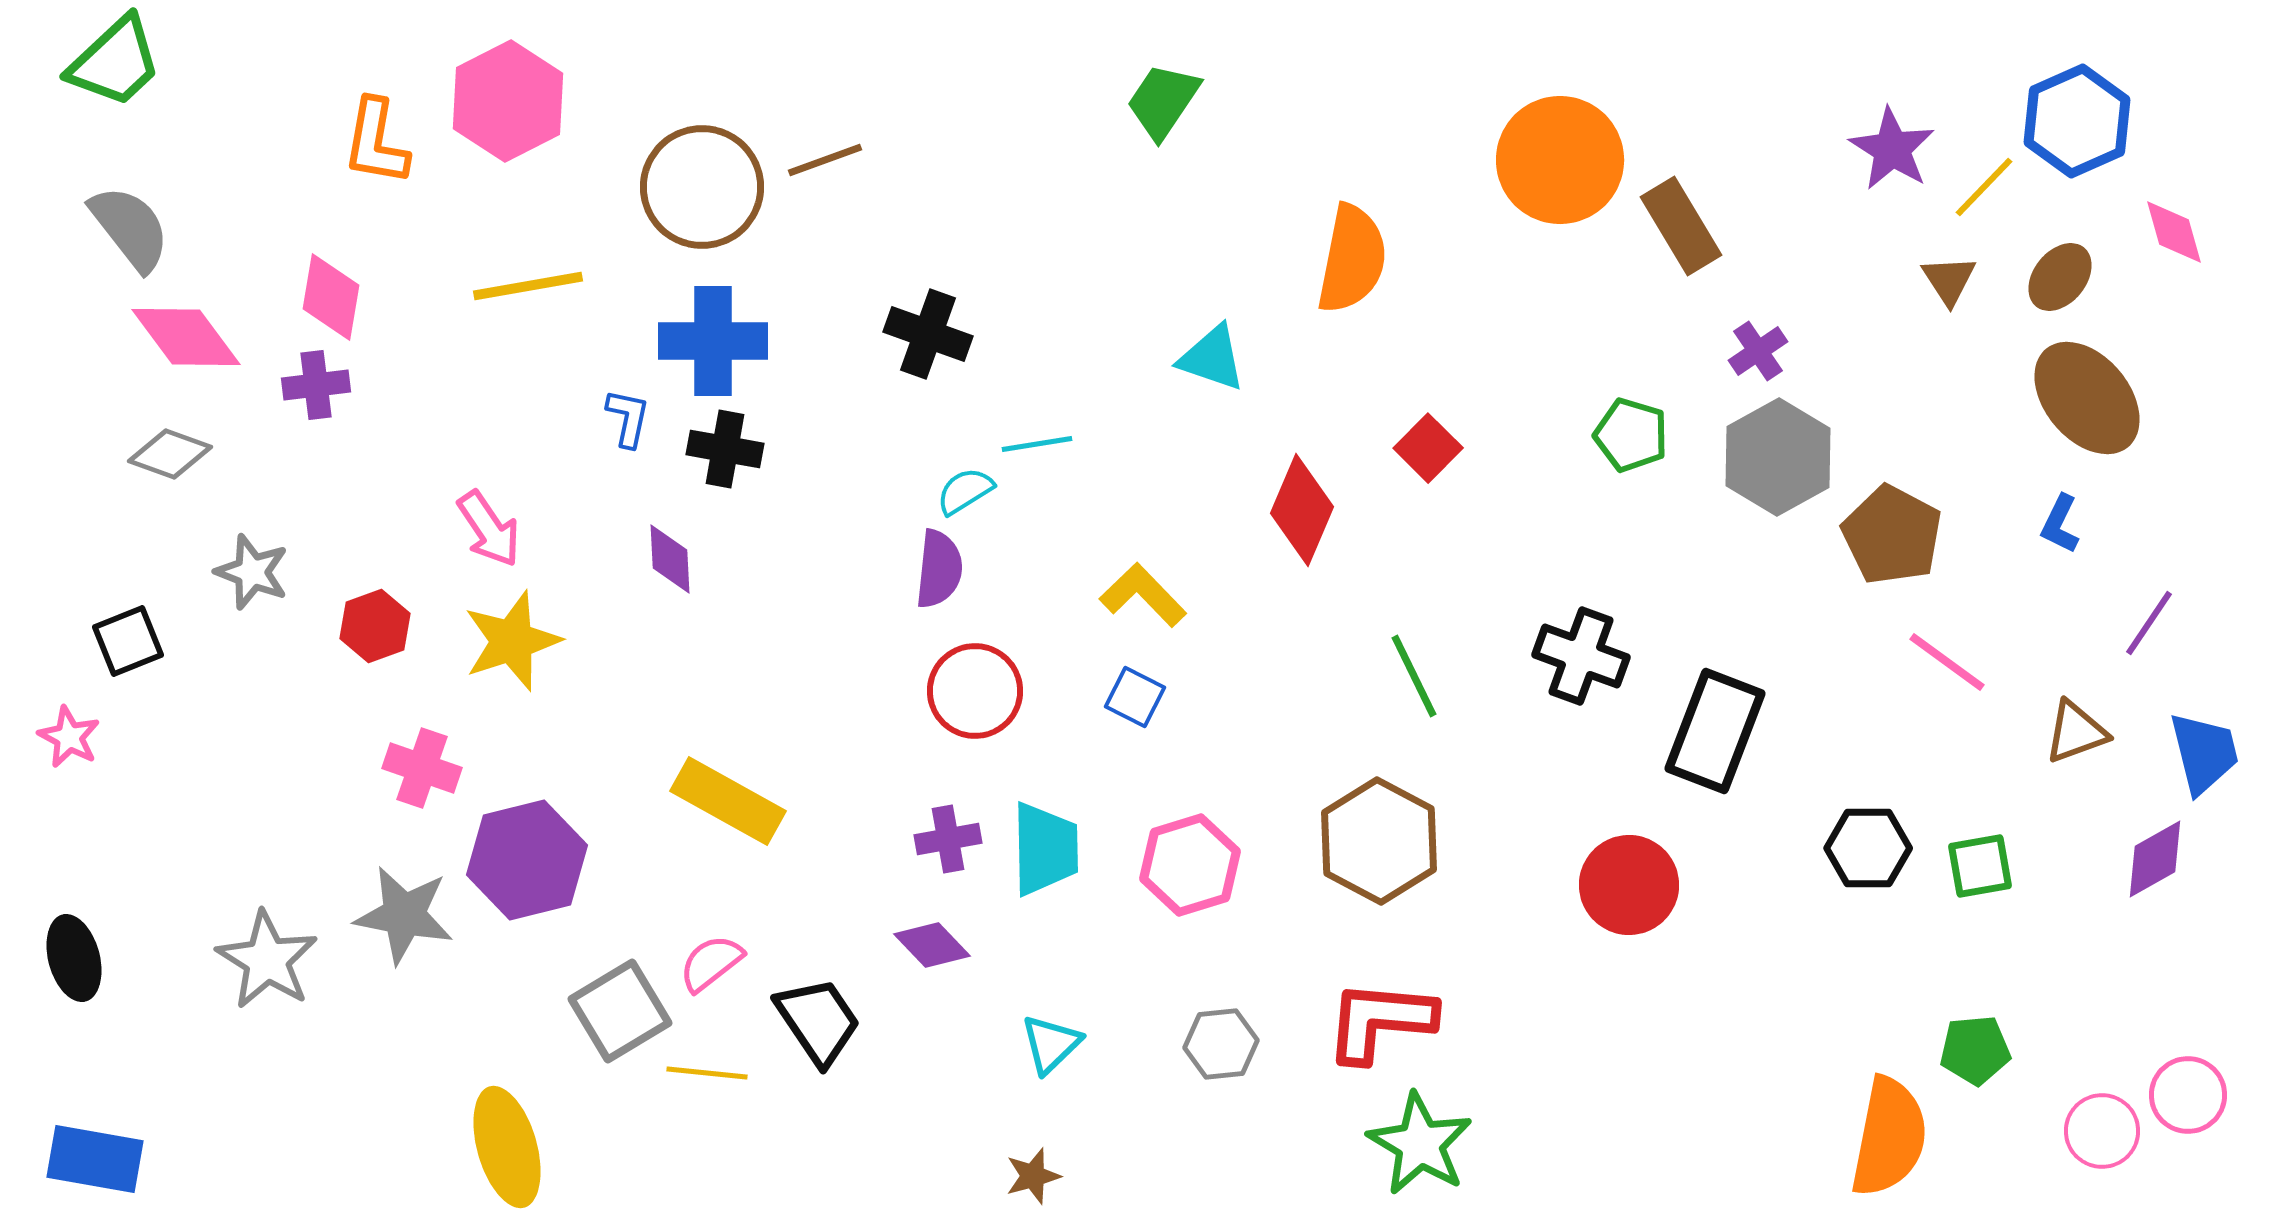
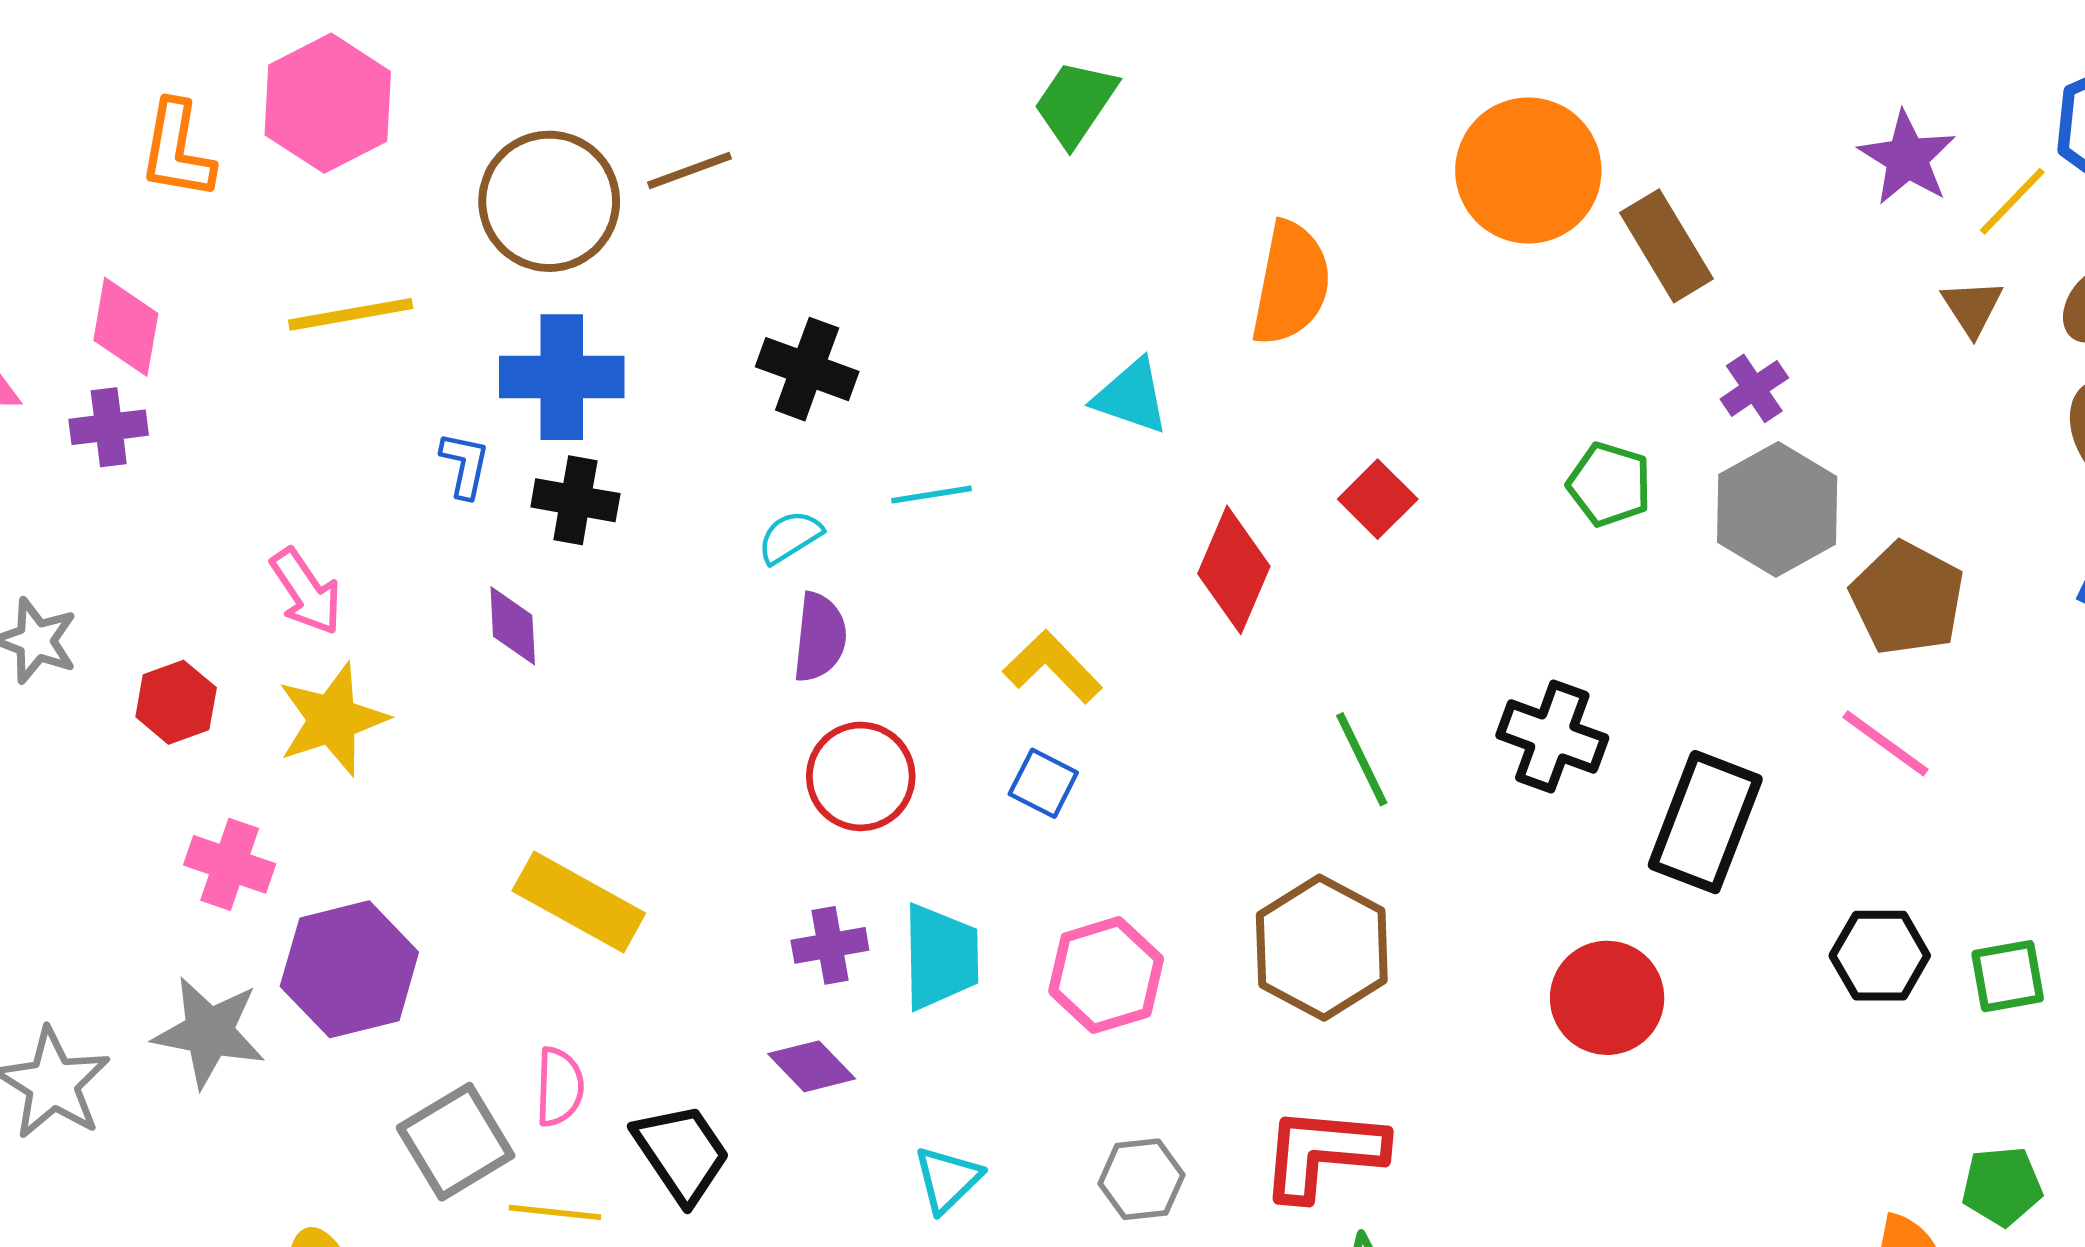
cyan semicircle: (965, 491) -> (790, 537), moved
pink line: (1947, 662) -> (1886, 743), moved
pink semicircle: (711, 963) -> (559, 1087), turned 130

